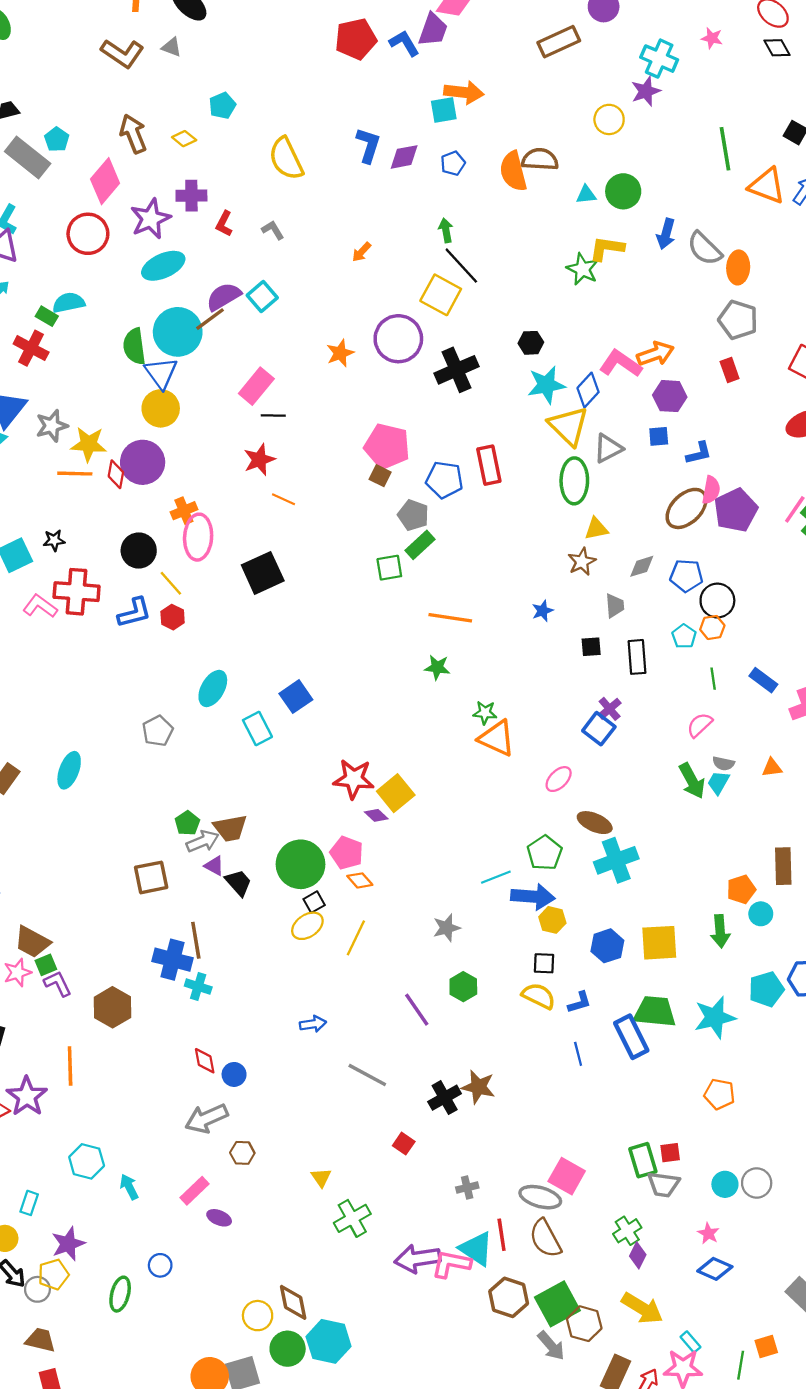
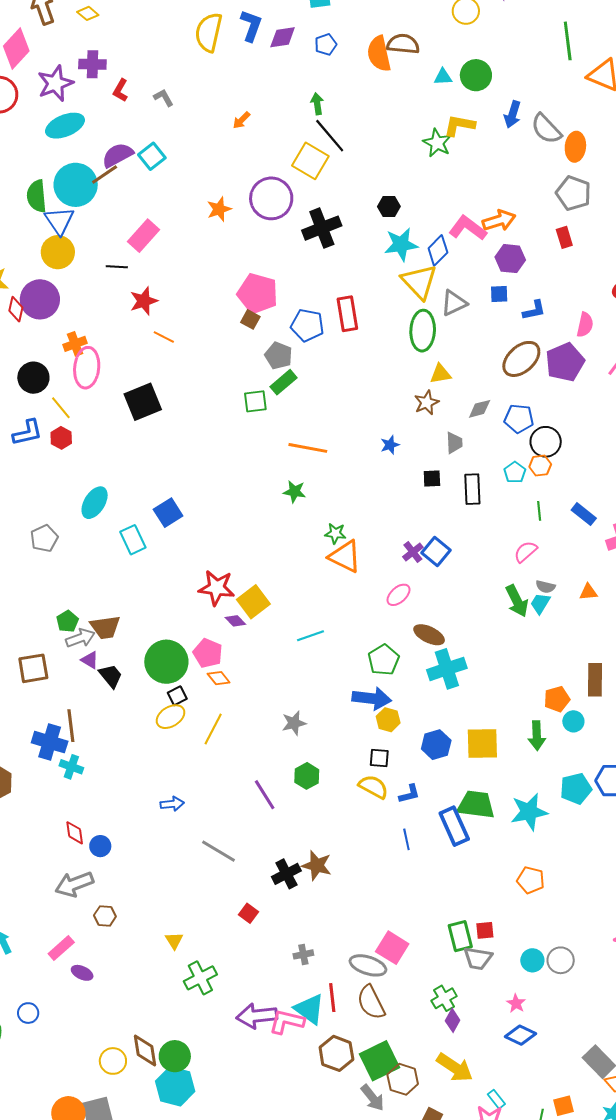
yellow semicircle: (286, 159) -> (209, 32), moved, turned 36
black line: (273, 415) -> (117, 267), moved
pink semicircle: (711, 490) -> (585, 325), moved
purple cross: (610, 709) -> (413, 552), moved
cyan line: (496, 877) -> (310, 636), moved
green circle: (288, 1349) -> (175, 1056), moved

